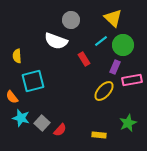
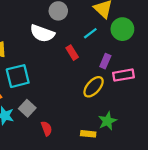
green circle: (123, 45) -> (122, 29), moved
gray square: (42, 123) -> (27, 108), moved
green star: (128, 123) -> (107, 121), moved
red semicircle: (60, 130) -> (47, 128), turned -64

